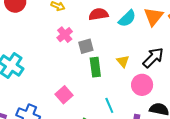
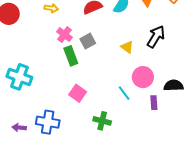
green rectangle: (95, 67) -> (71, 56), moved
pink circle: (142, 85) -> (143, 77), moved

